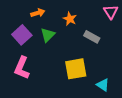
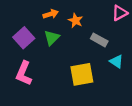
pink triangle: (111, 12) -> (120, 13), turned 35
orange arrow: (38, 13) -> (51, 14), moved
cyan triangle: (103, 85) -> (116, 61), moved

